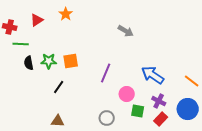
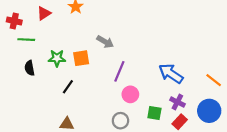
gray arrow: (126, 31) -> (105, 42), moved
black semicircle: (29, 63) -> (30, 68), moved
pink circle: (127, 94) -> (130, 94), moved

